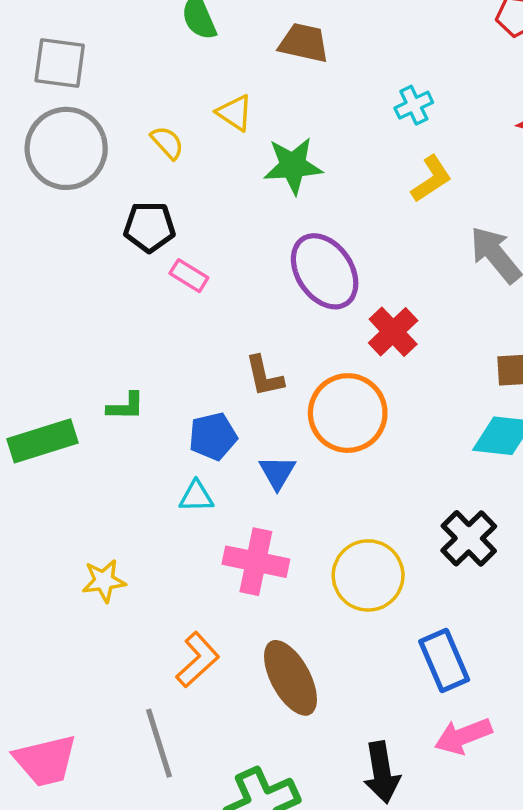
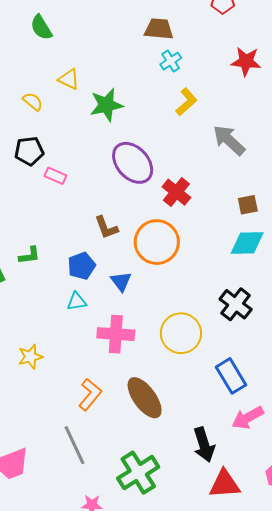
brown trapezoid: (304, 43) -> (159, 29), moved

